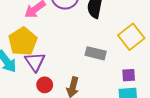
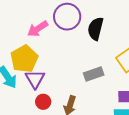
gray rectangle: (96, 53) -> (94, 74), turned -36

